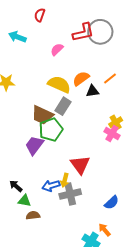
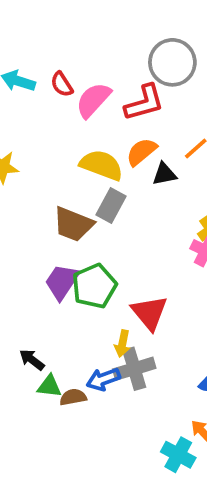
red semicircle: (40, 15) -> (62, 84), moved, turned -48
red L-shape: (83, 32) -> (144, 103), moved
pink semicircle: (57, 49) -> (93, 100), size x1.5
green pentagon: (51, 130) -> (94, 286), moved
blue arrow: (51, 186) -> (103, 379), moved
brown semicircle: (33, 215) -> (73, 397), moved

